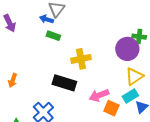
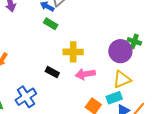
black rectangle: (64, 83) -> (52, 72), size x0.6
pink arrow: (99, 95) -> (85, 74), moved

